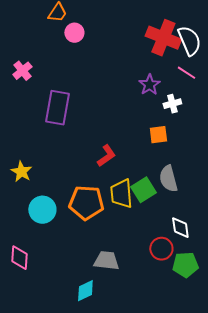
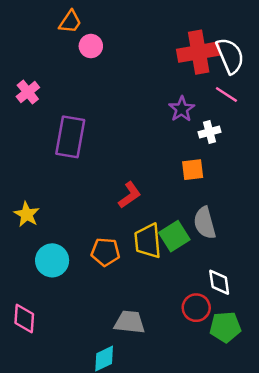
red cross: (163, 38) -> (199, 52), turned -32
orange pentagon: (86, 203) -> (105, 252), size x0.7

